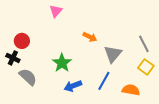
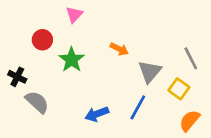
red circle: (22, 41) -> (42, 40), moved
green star: (62, 63) -> (72, 60), moved
yellow square: (146, 67) -> (179, 89), moved
orange semicircle: (131, 90) -> (189, 121), moved, turned -60

